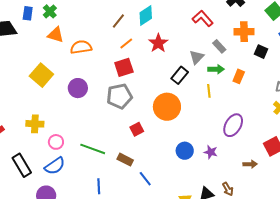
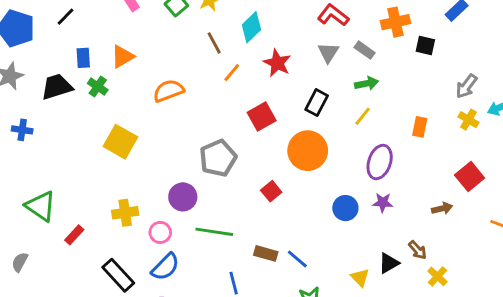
green cross: (50, 11) -> (98, 87), moved
brown line: (118, 21) -> (214, 43), turned -56
orange triangle: (56, 35) -> (123, 57), moved, turned -36
gray triangle: (197, 57) -> (328, 52), moved
red square: (124, 67) -> (262, 116), moved
orange rectangle: (239, 76) -> (420, 127), moved
purple circle: (78, 88) -> (183, 197), moved
yellow line: (209, 91) -> (363, 116), turned 56
gray pentagon: (119, 96) -> (218, 158), moved
purple ellipse: (233, 125) -> (380, 162), moved
brown rectangle: (125, 160) -> (266, 253), moved

